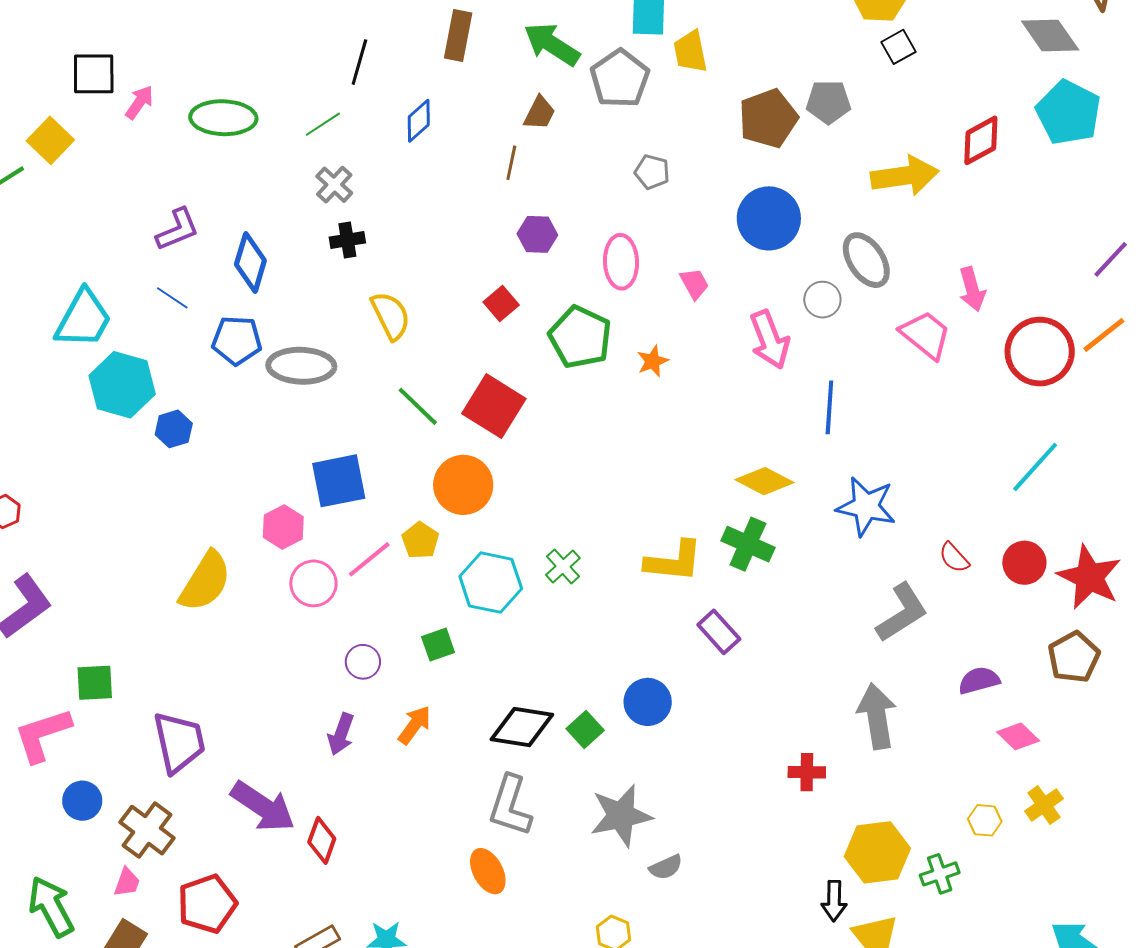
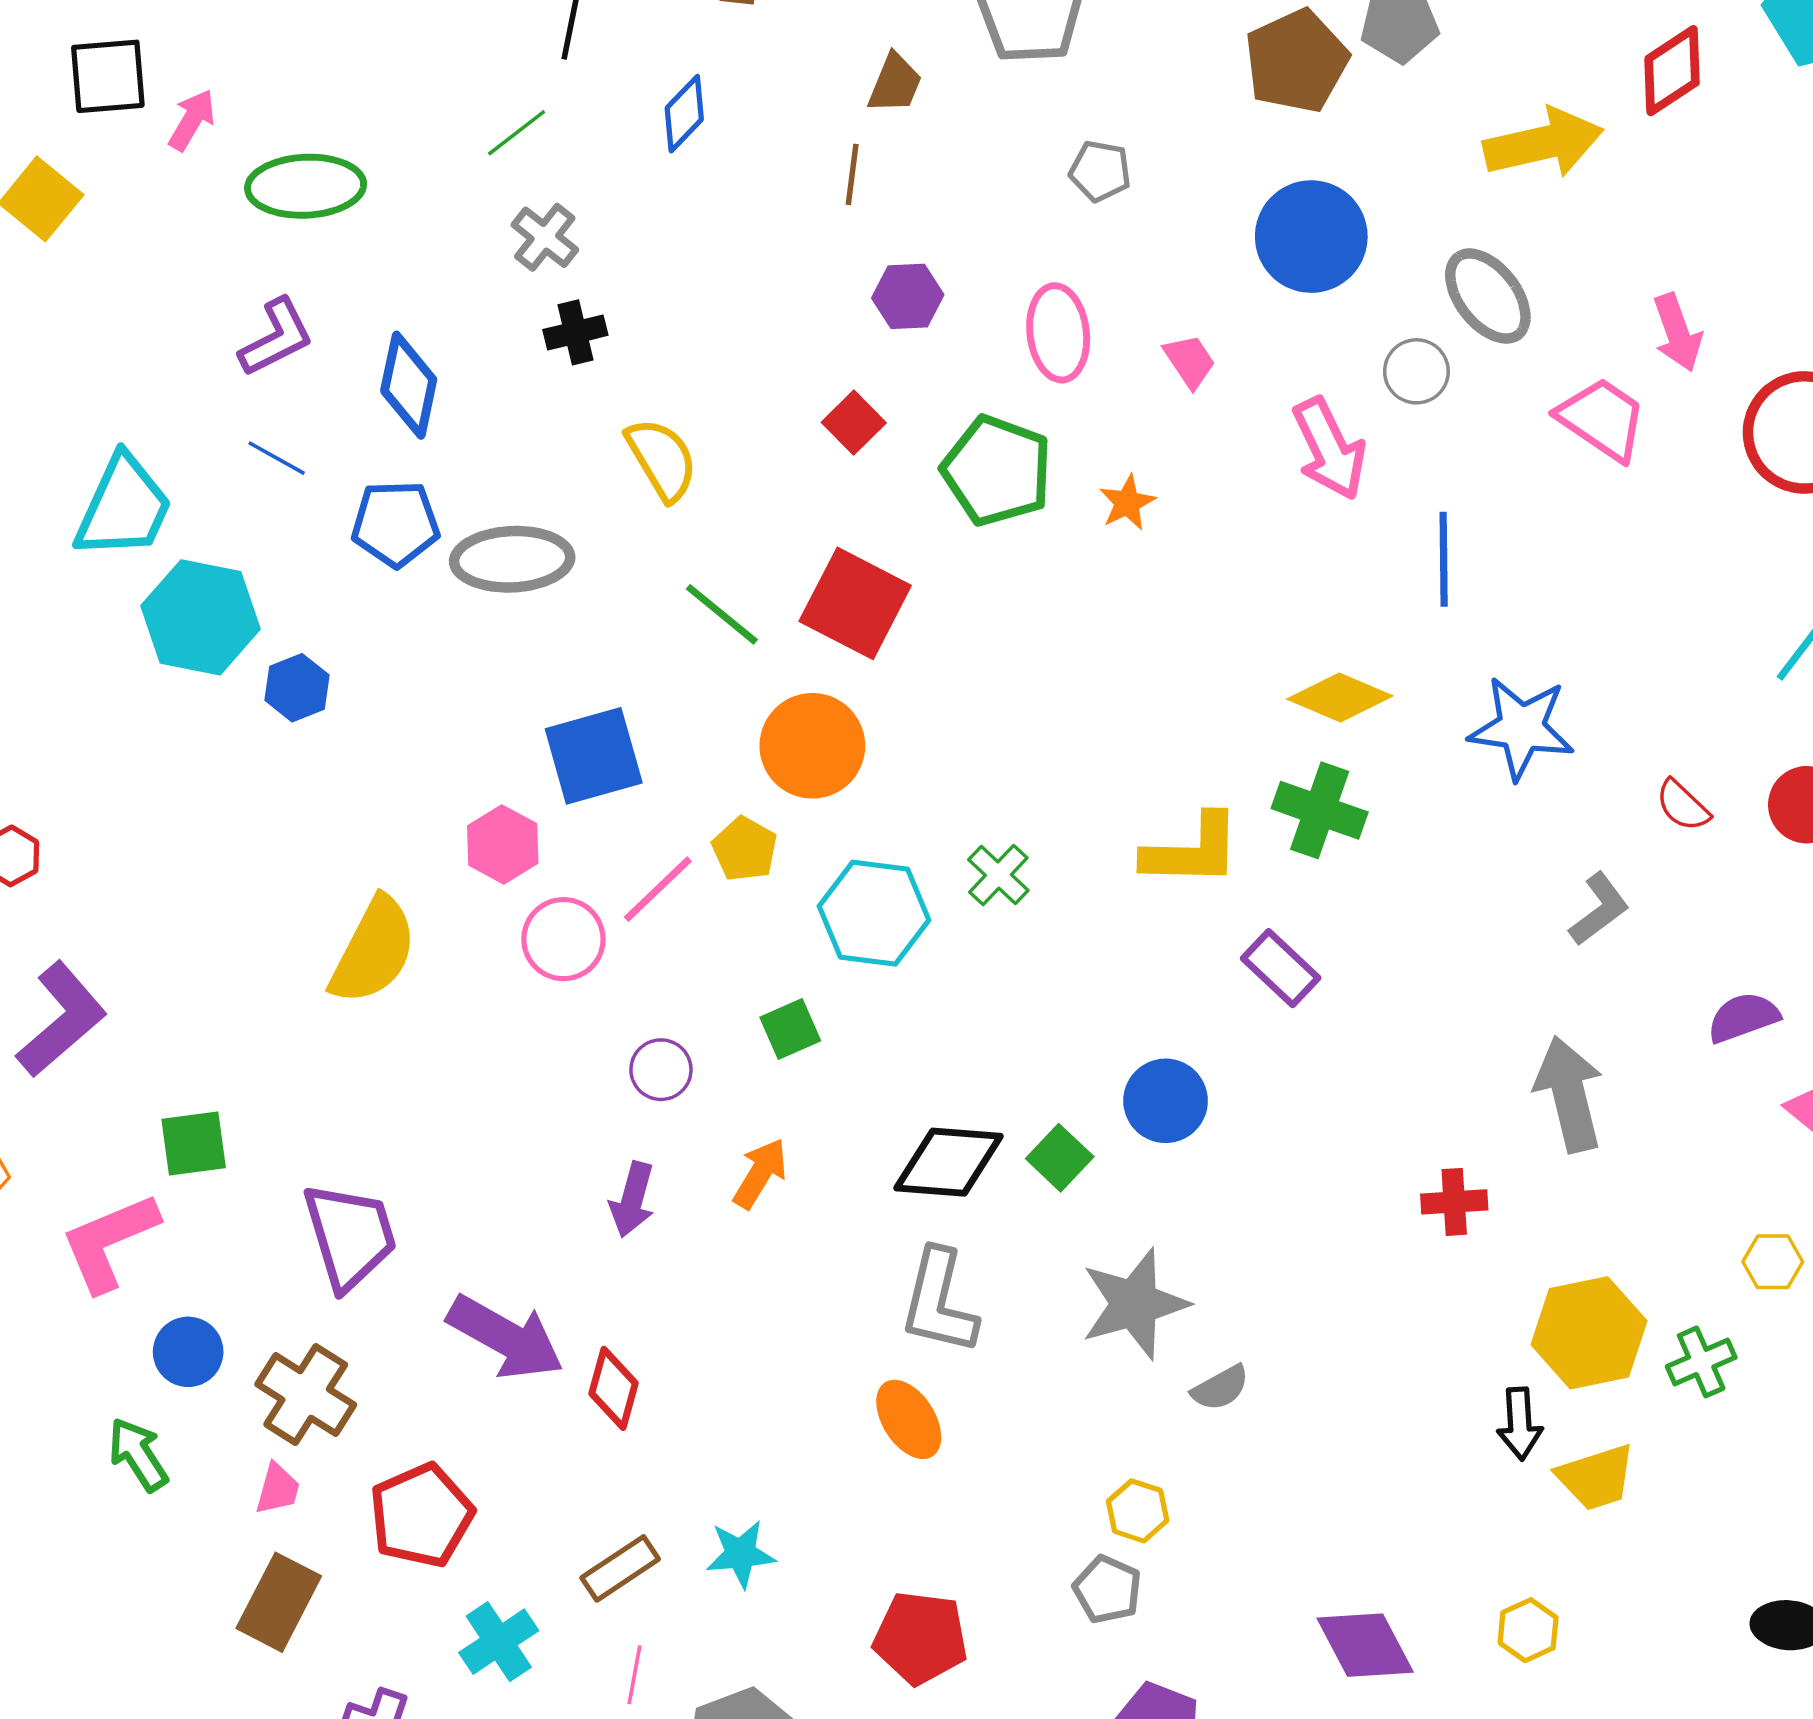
green ellipse: (223, 118) -> (306, 186), moved
gray L-shape: (902, 613) -> (1599, 909), size x0.7
green arrow: (51, 907) -> (138, 1454), moved, size x0.7

